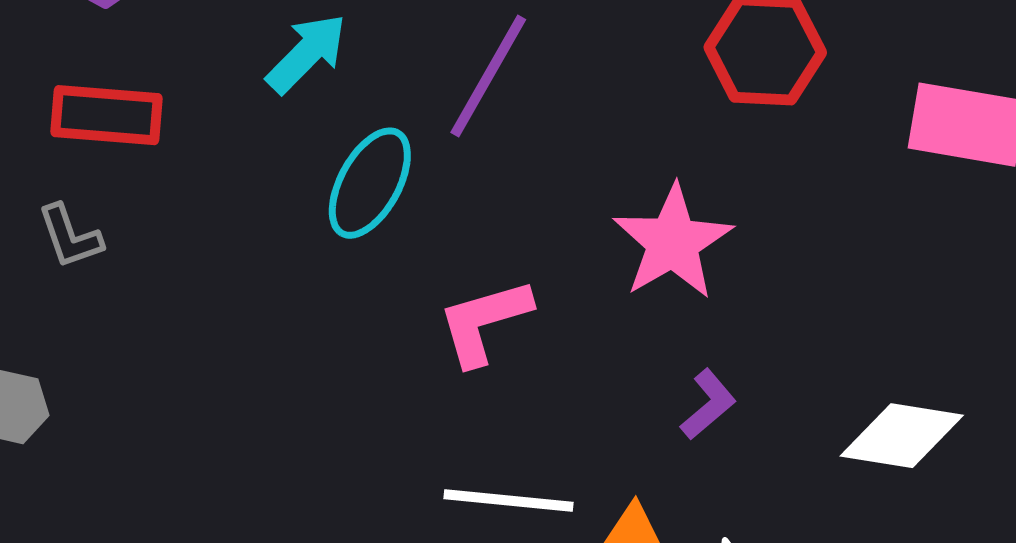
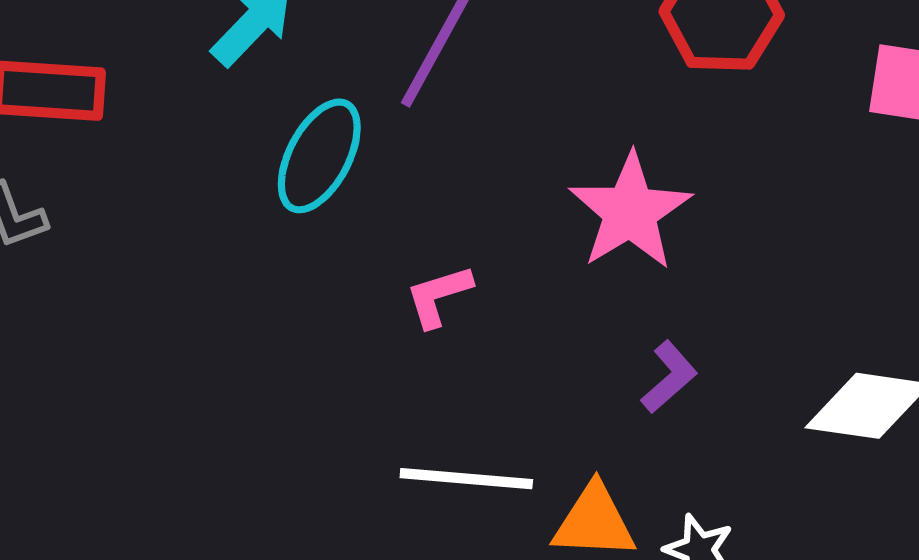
pink L-shape: (484, 322) -> (439, 296), size x0.7

